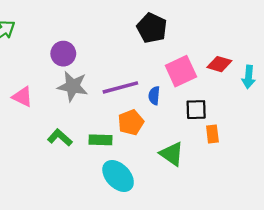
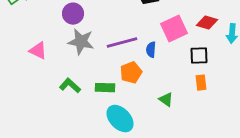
black square: (196, 110) -> (199, 56), moved
green triangle: (172, 154) -> (166, 100), size x0.7

